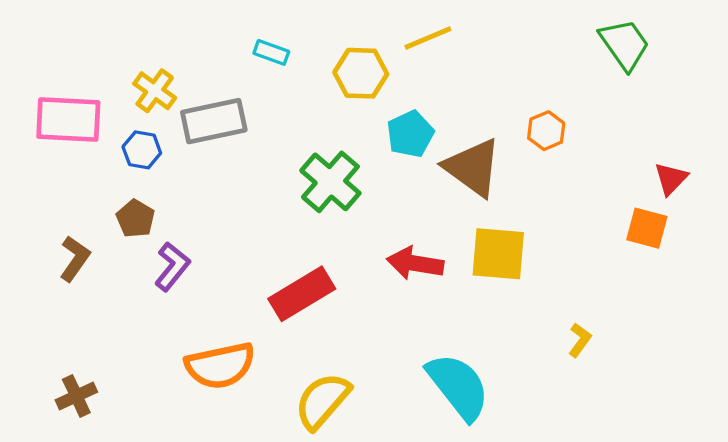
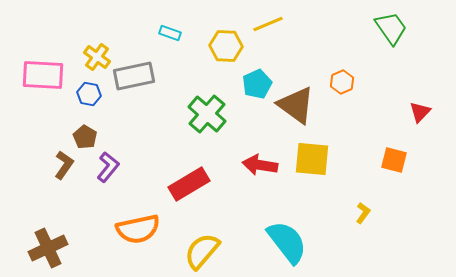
orange square: (647, 228) -> (394, 160), moved
brown L-shape: (75, 259) -> (64, 165), moved
brown cross: (76, 396) -> (48, 248), size x1.5

